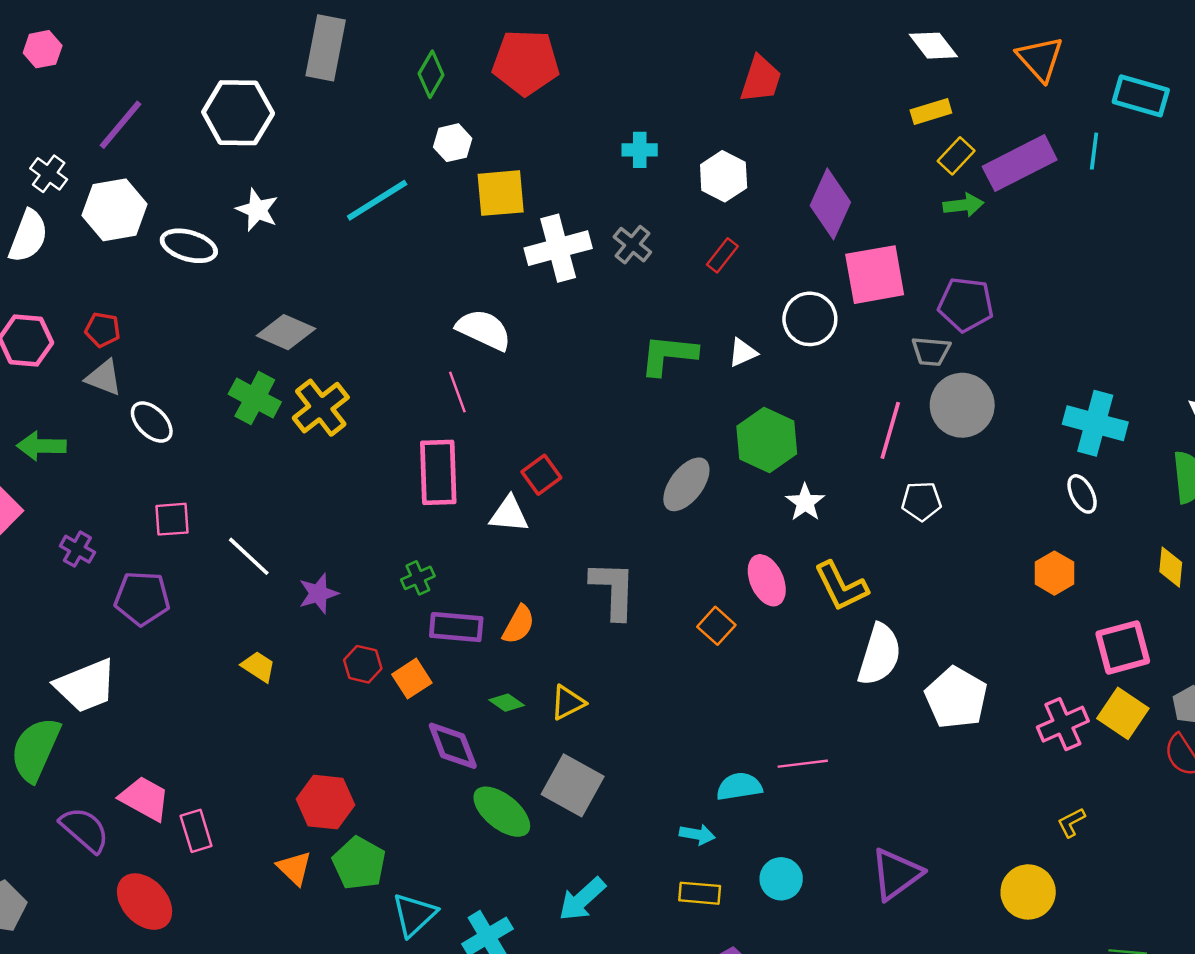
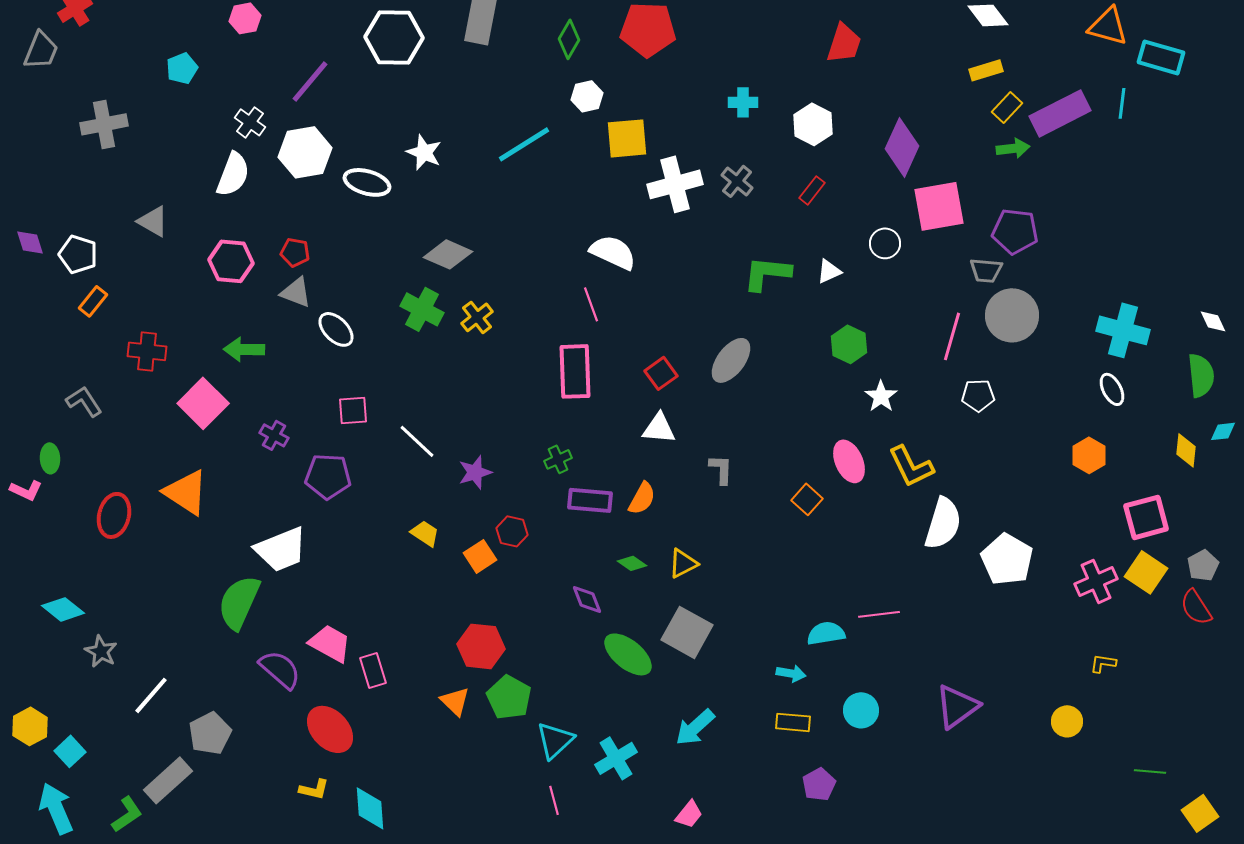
orange triangle: (1040, 59) -> (1108, 26), moved, turned -33
white hexagon: (238, 113) -> (394, 37), moved
white circle: (810, 319) -> (885, 243), size x0.7
yellow cross: (321, 408) -> (477, 317), size x0.7
green hexagon: (767, 440) -> (849, 344), size x0.7
gray ellipse: (686, 484) -> (731, 360), moved
white triangle: (509, 514) -> (659, 428), moved
gray L-shape: (613, 590) -> (721, 469), size x0.6
orange square: (412, 679) -> (480, 556), moved
purple diamond: (453, 746) -> (587, 599), size x0.7
yellow L-shape: (1071, 822) -> (1103, 663), turned 36
yellow circle: (1028, 892) -> (1067, 721), size x0.7

